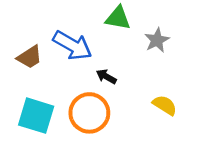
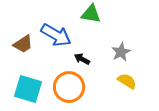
gray star: (157, 40) -> (121, 52), moved

